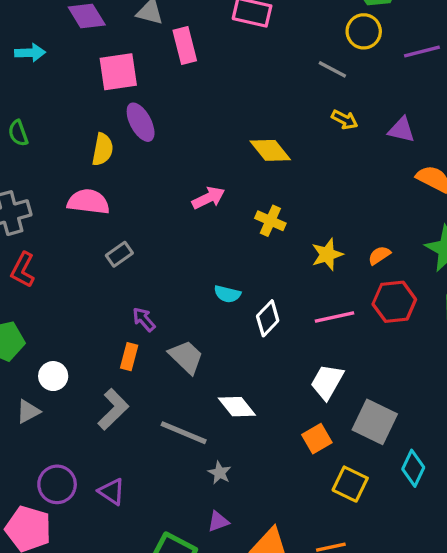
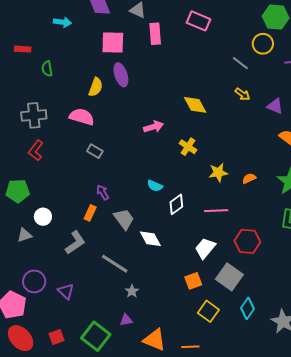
gray rectangle: (119, 254) -> (95, 151), turned 56
red hexagon: (394, 302) -> (247, 241), moved
white diamond: (237, 407) -> (150, 239), moved

